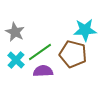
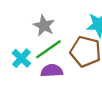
gray star: (15, 32) -> (44, 26), moved

